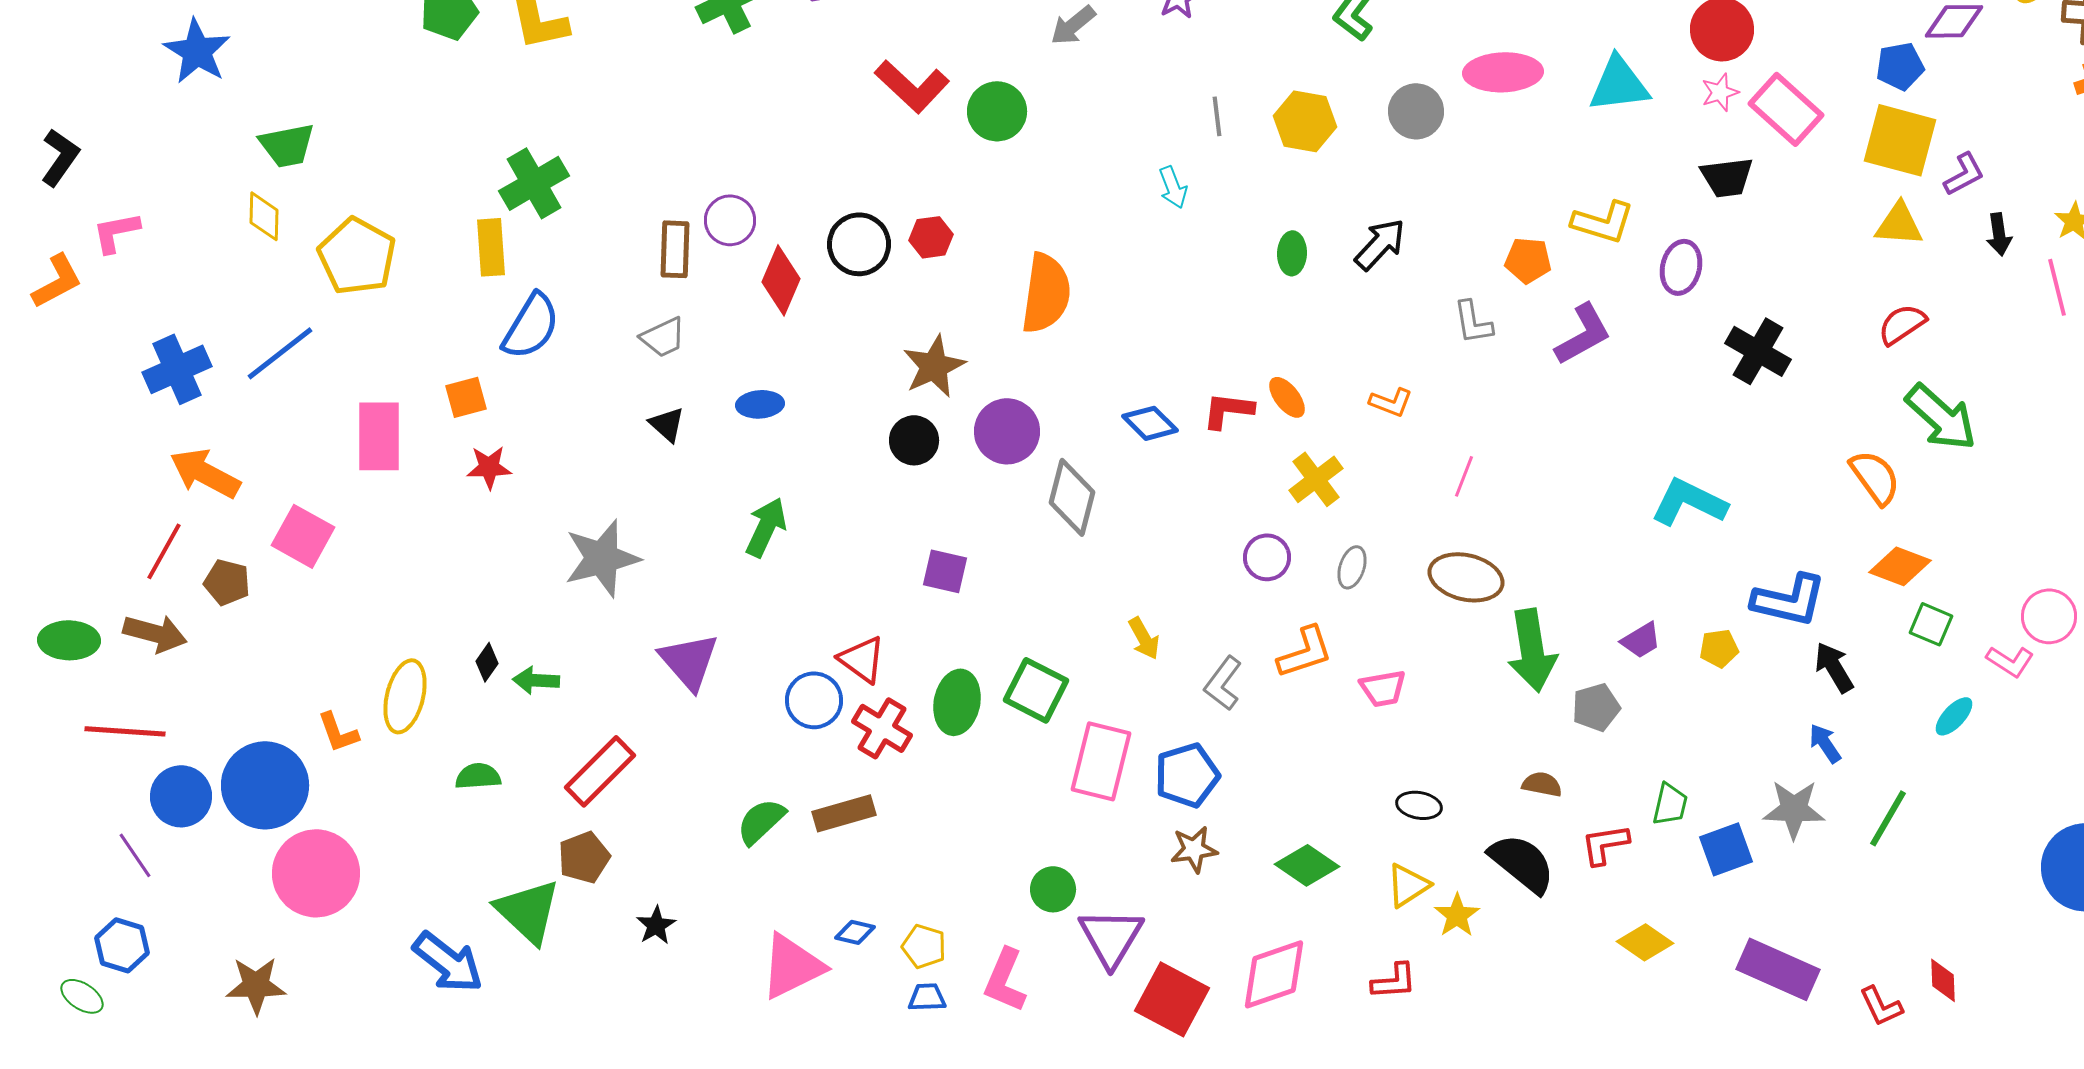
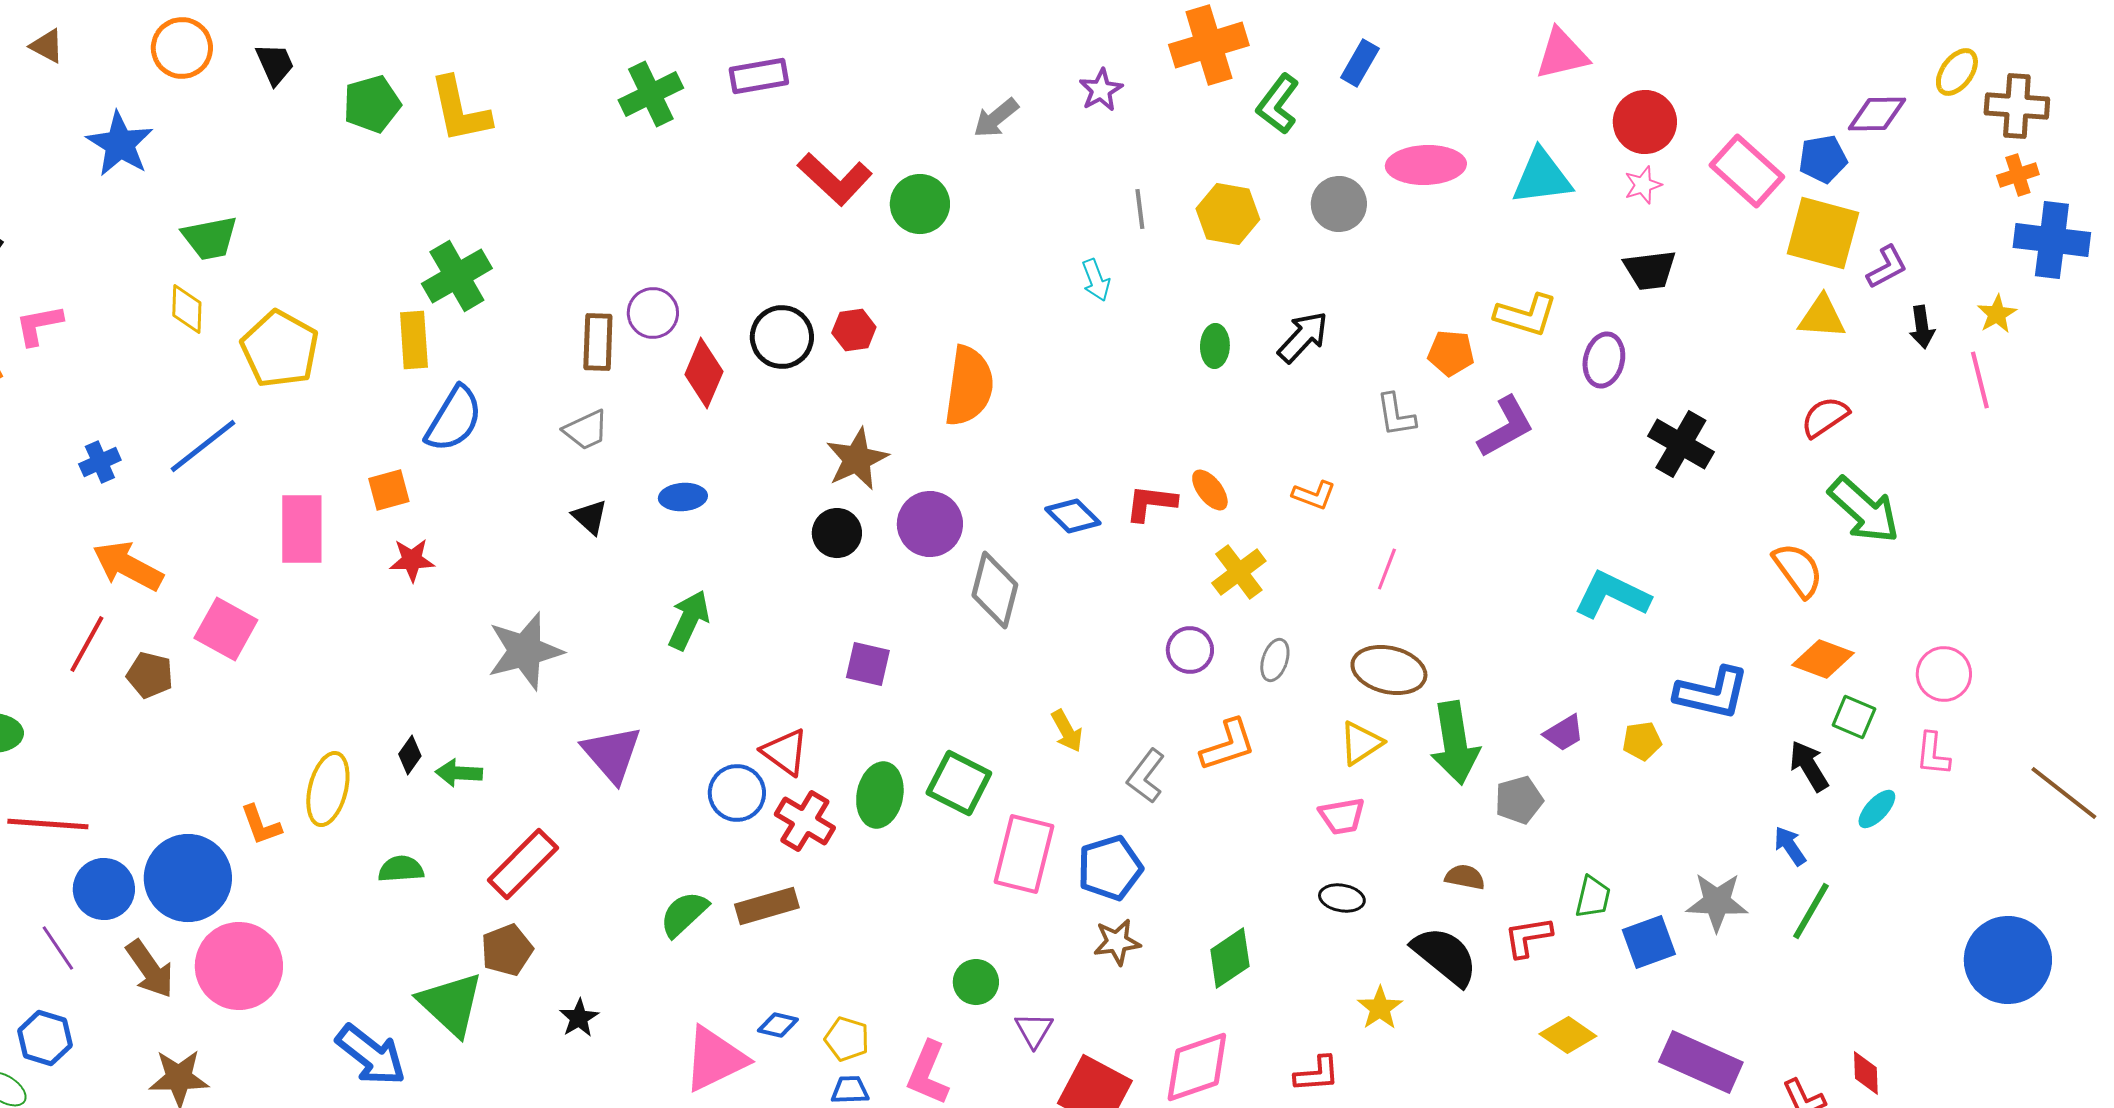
pink rectangle: (1786, 109) -> (1747, 171), moved
blue cross: (177, 369) -> (100, 462), size x0.6
pink circle: (2049, 616) -> (1944, 674), moved
brown arrow: (155, 633) -> (150, 969), moved, turned 40
pink L-shape: (2010, 661) -> (1933, 754), turned 63
black arrow: (1834, 667) -> (1809, 766), moved
pink trapezoid: (1383, 688) -> (1342, 816), moved
blue arrow: (1825, 743) -> (1790, 846), moved
green diamond: (1307, 865) -> (1230, 958), turned -68
yellow triangle: (1408, 885) -> (1361, 743), moved
purple triangle: (1111, 937) -> (1034, 1030), size x0.6

